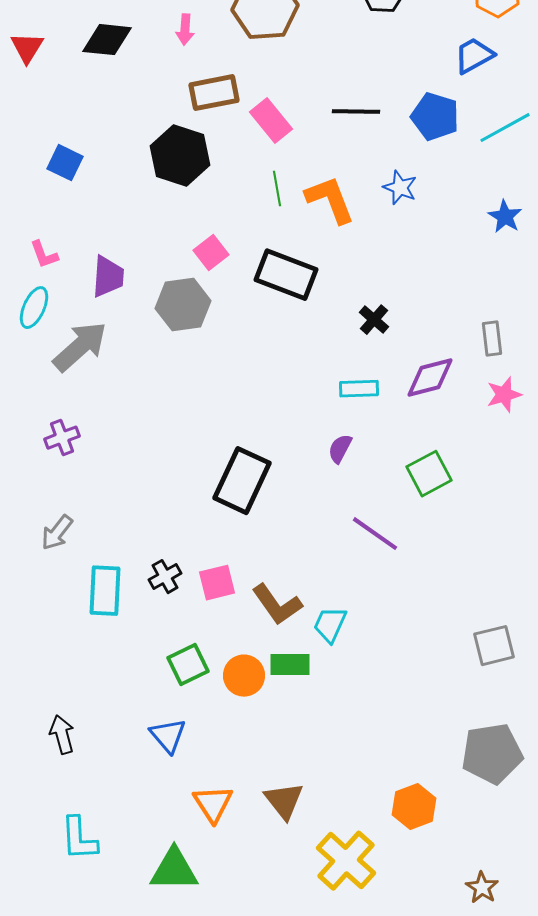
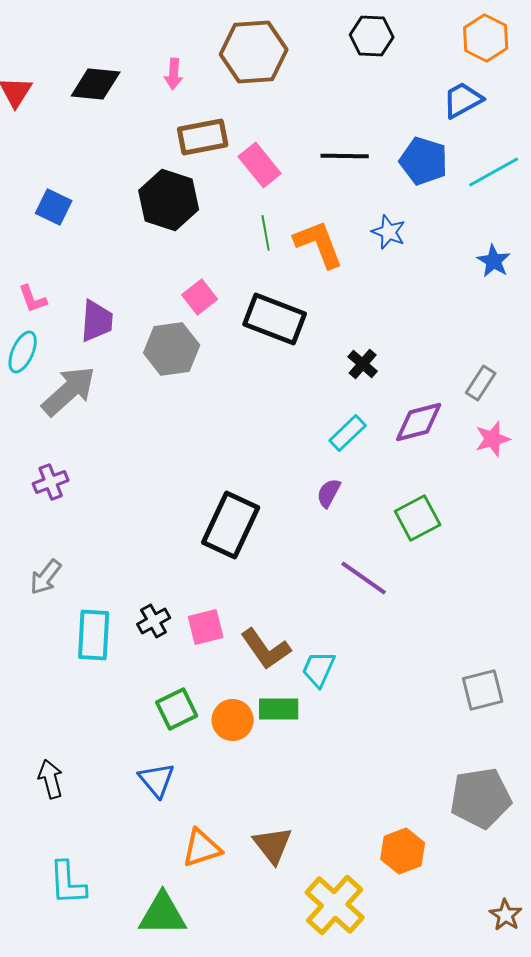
gray rectangle: (492, 339) -> (481, 383), turned 40
cyan rectangle: (359, 389) -> (348, 433), turned -42
orange triangle: (213, 804) -> (202, 848), turned 45
brown star: (482, 888) -> (506, 915), moved

